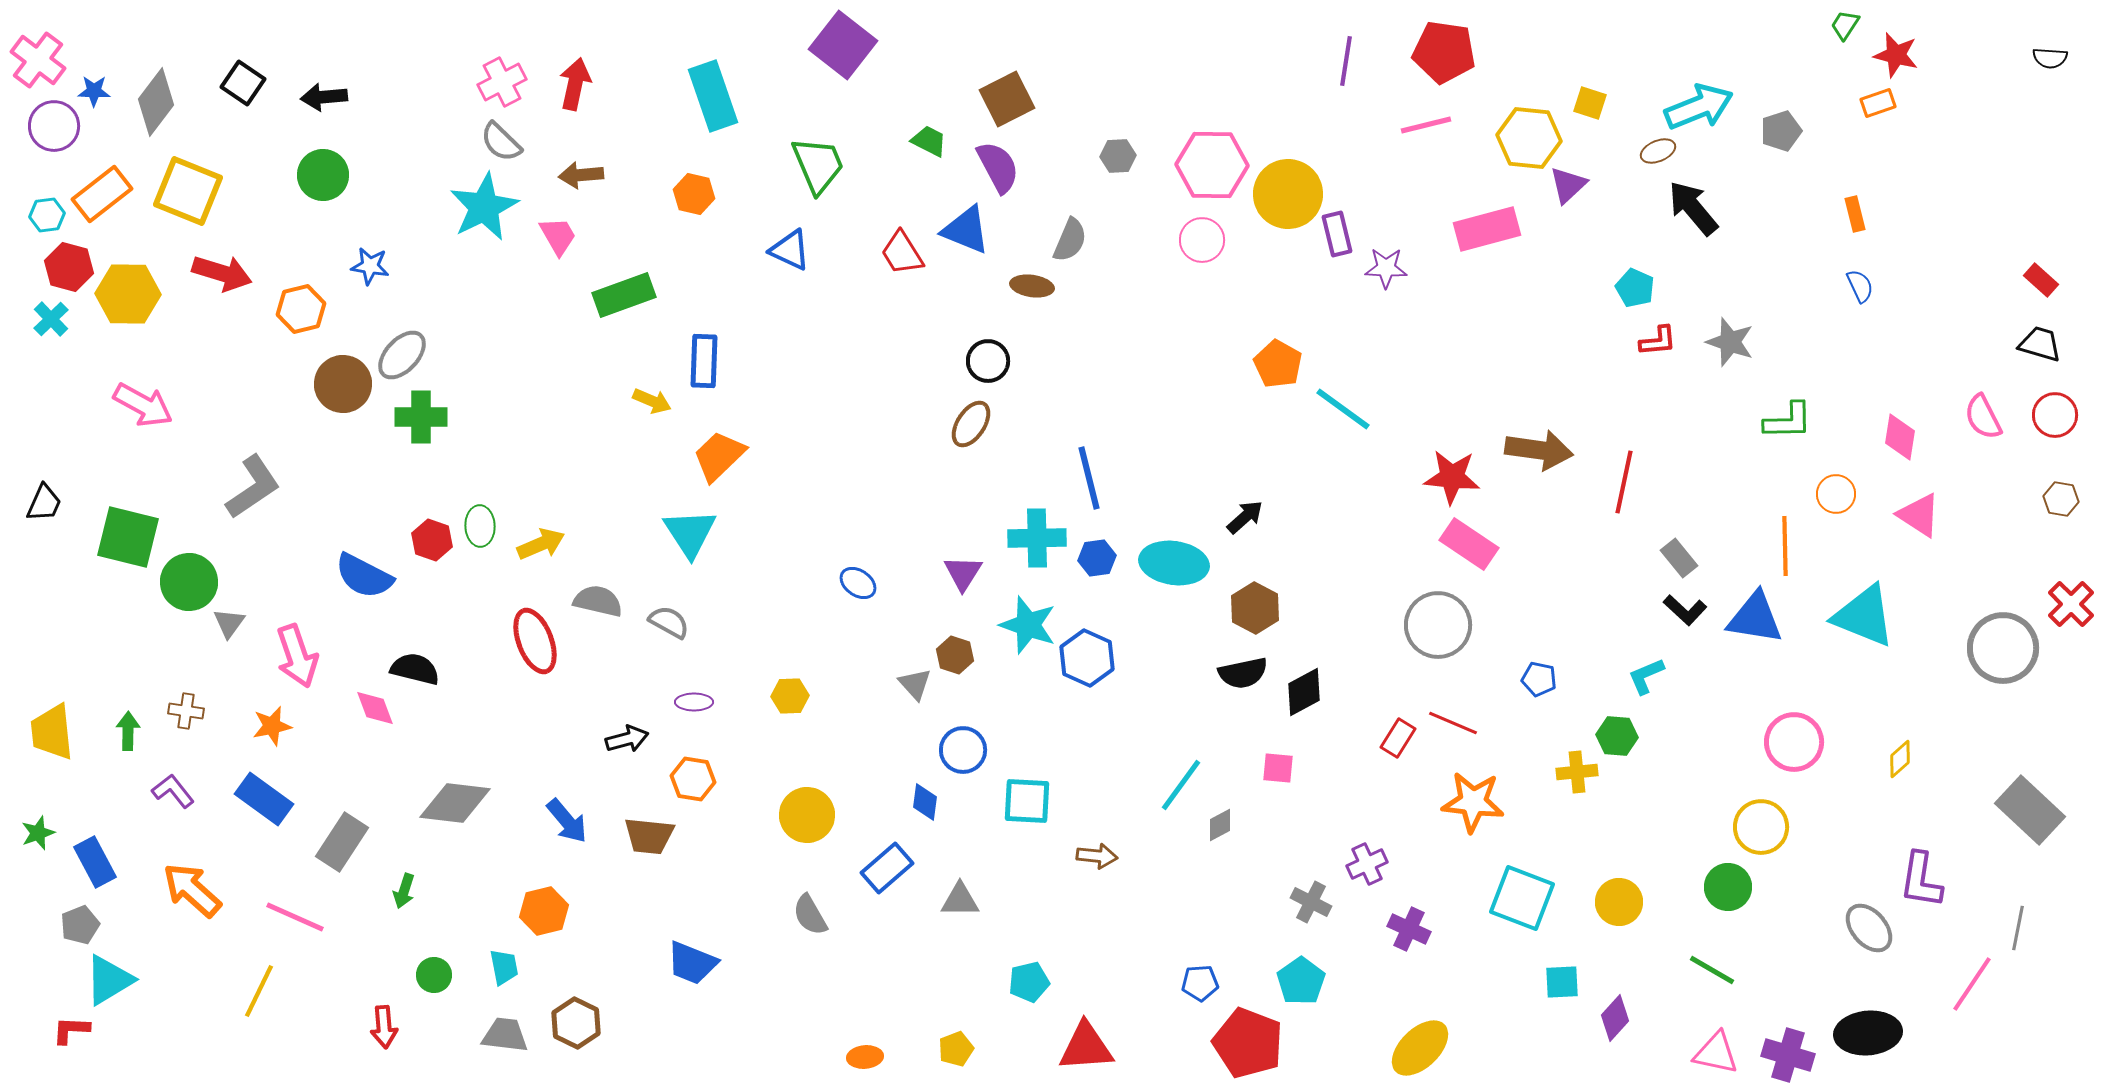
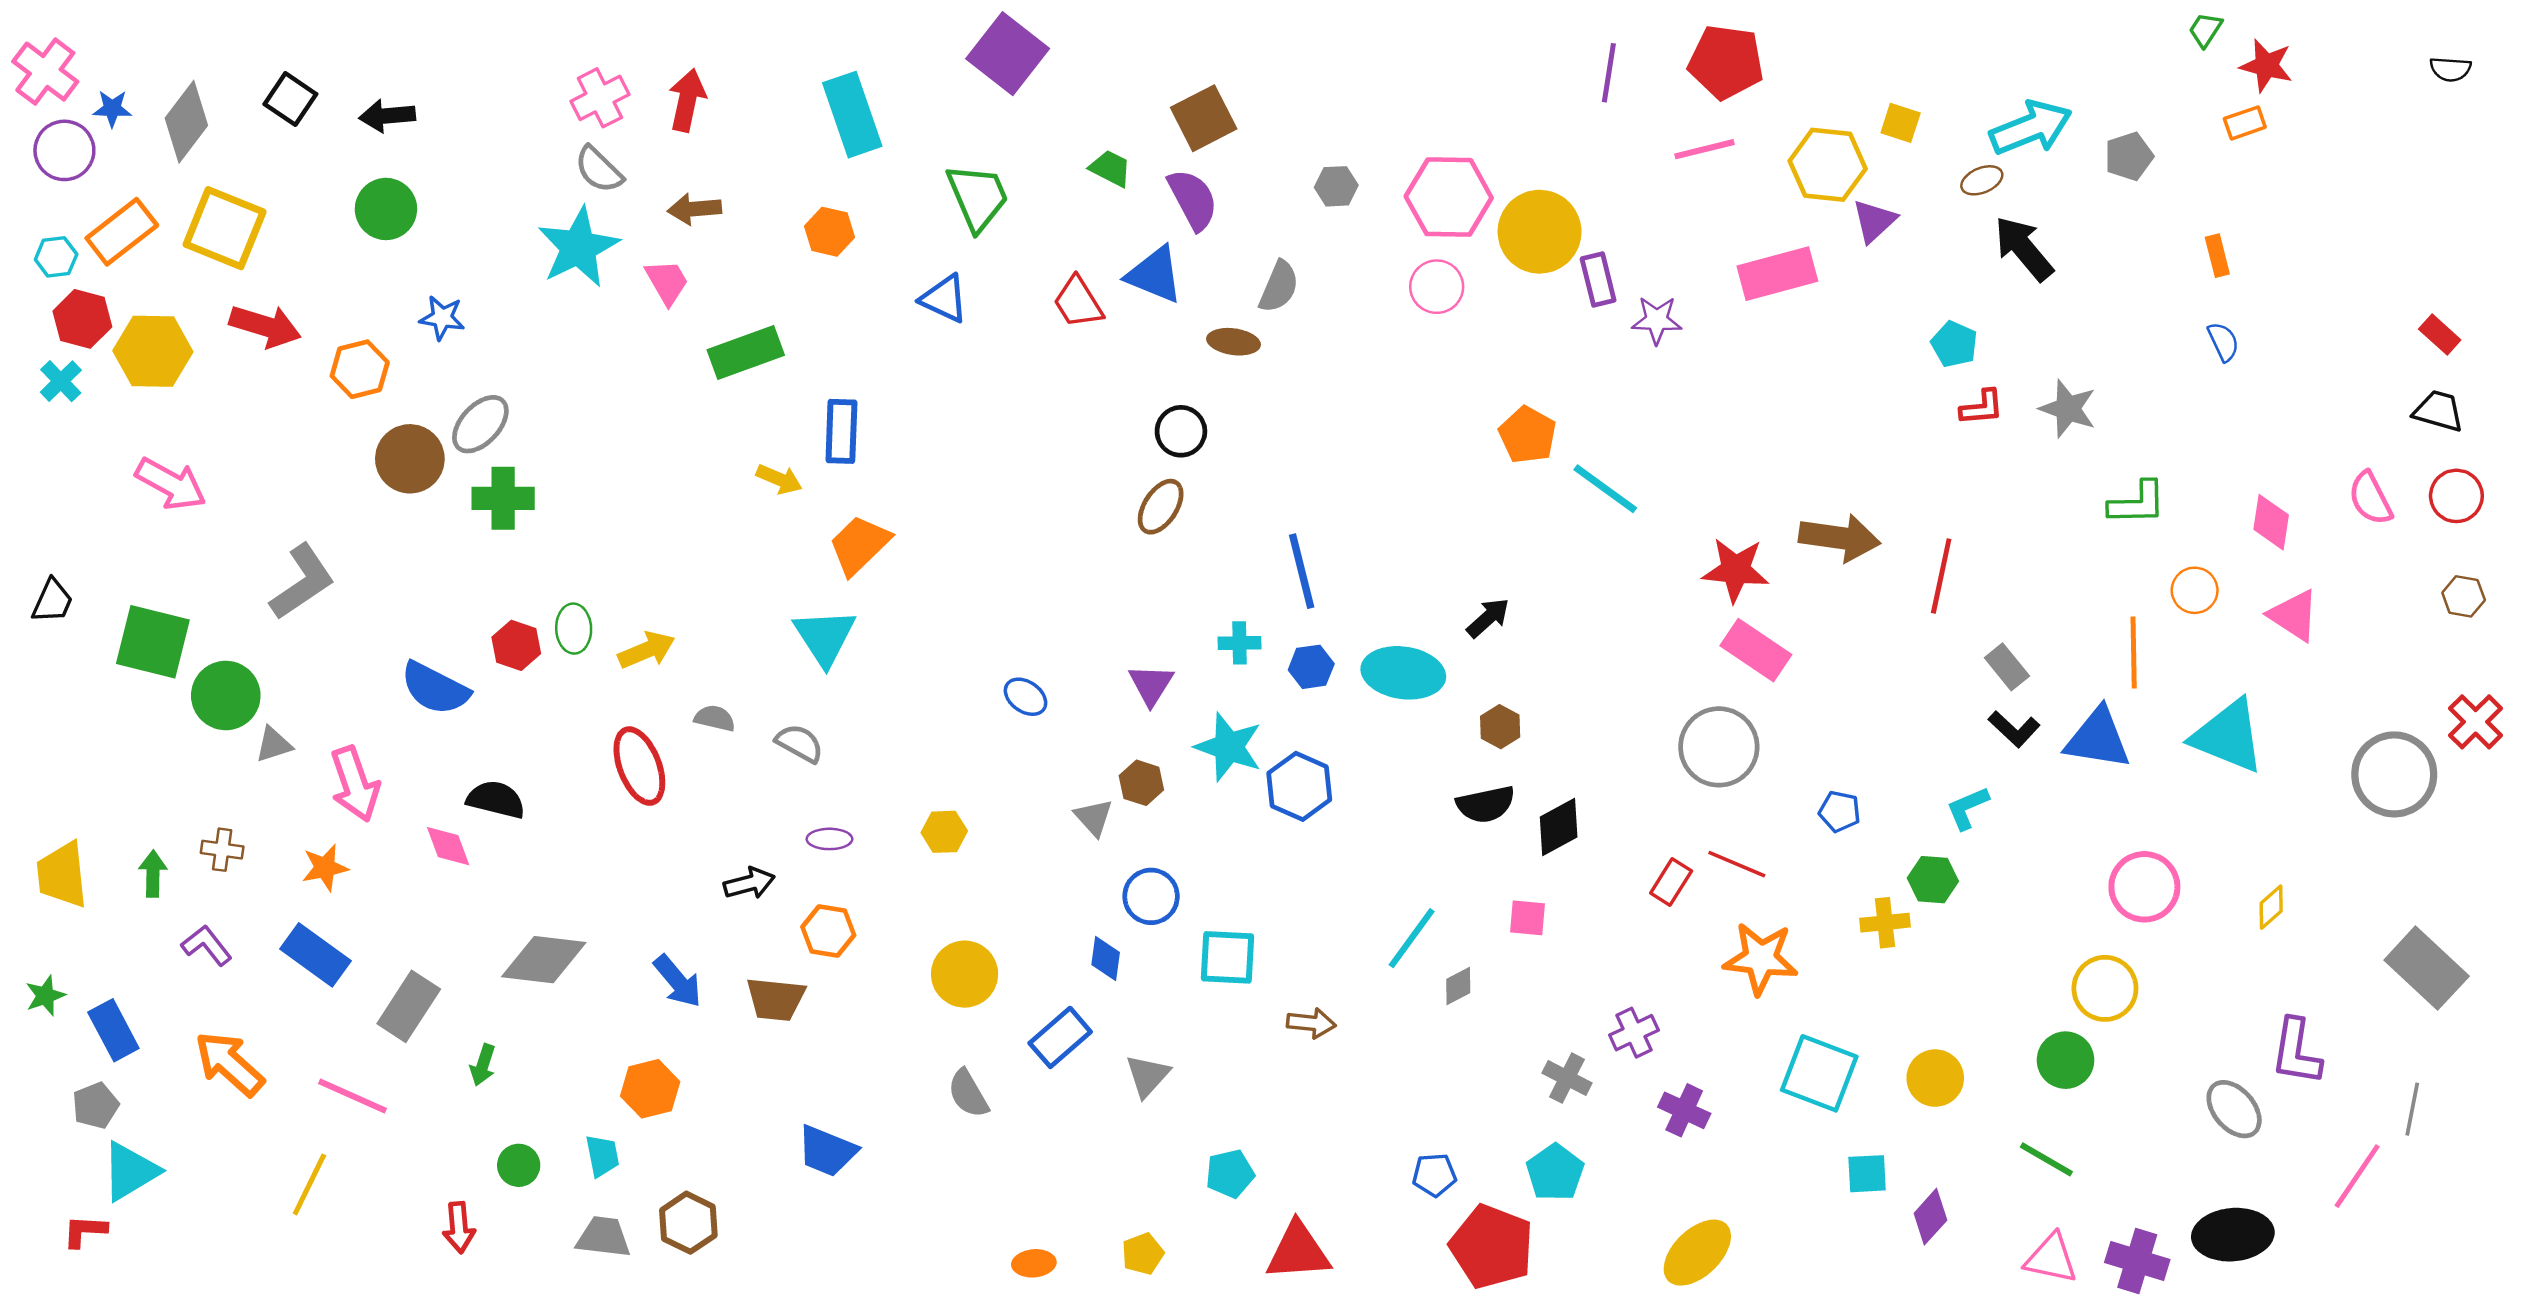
cyan cross: (1037, 538) -> (1239, 643), size x0.6
gray semicircle: (598, 601) -> (715, 718), size x0.7
brown hexagon: (1255, 608) -> (1500, 727), size x0.7
gray triangle: (229, 623) -> (274, 745), turned 36
gray triangle: (960, 900) -> (1147, 1076), turned -48

